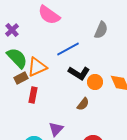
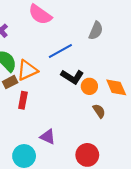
brown semicircle: (83, 104) -> (99, 111), moved, turned -72
purple triangle: (56, 129) -> (48, 137), turned -49

